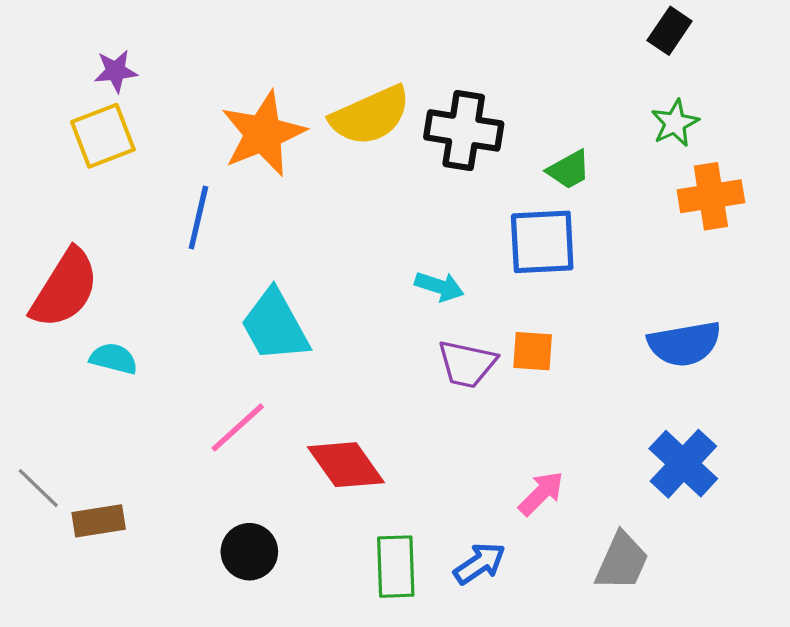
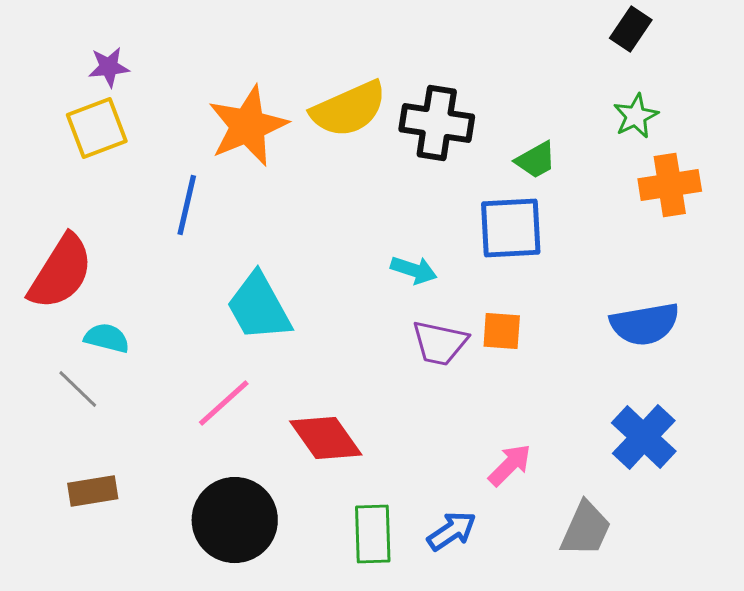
gray line: (38, 488) -> (78, 389), moved
black circle: (249, 552) -> (235, 520), size x1.6

